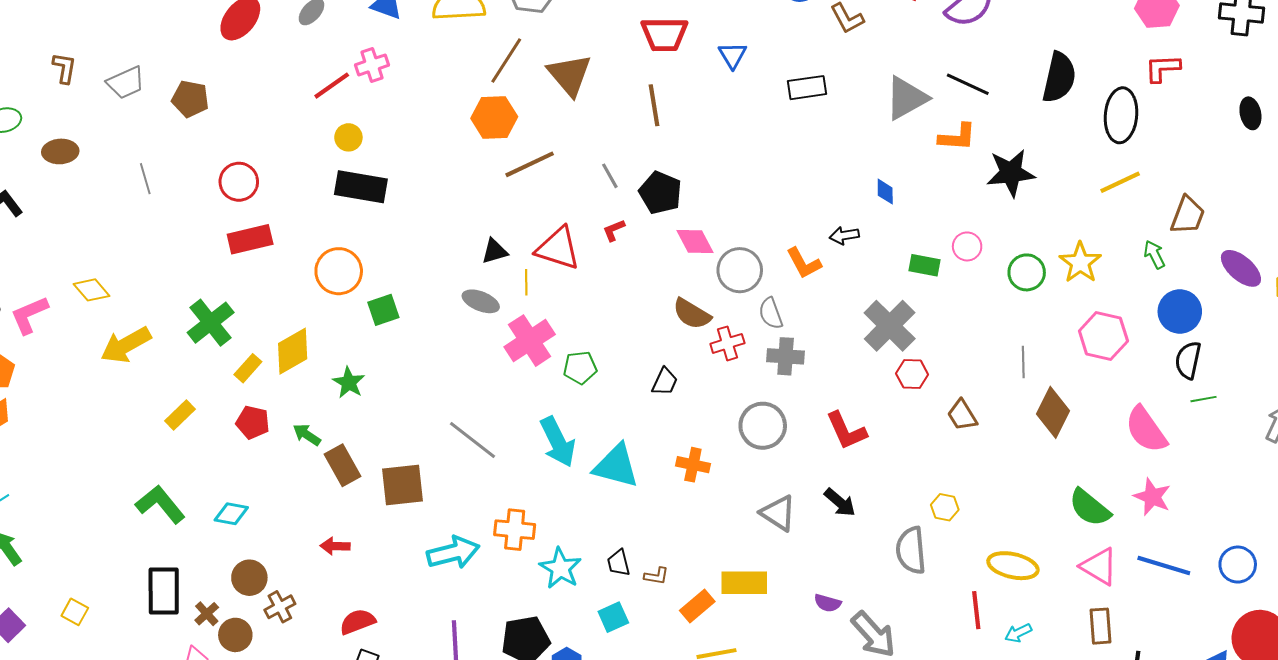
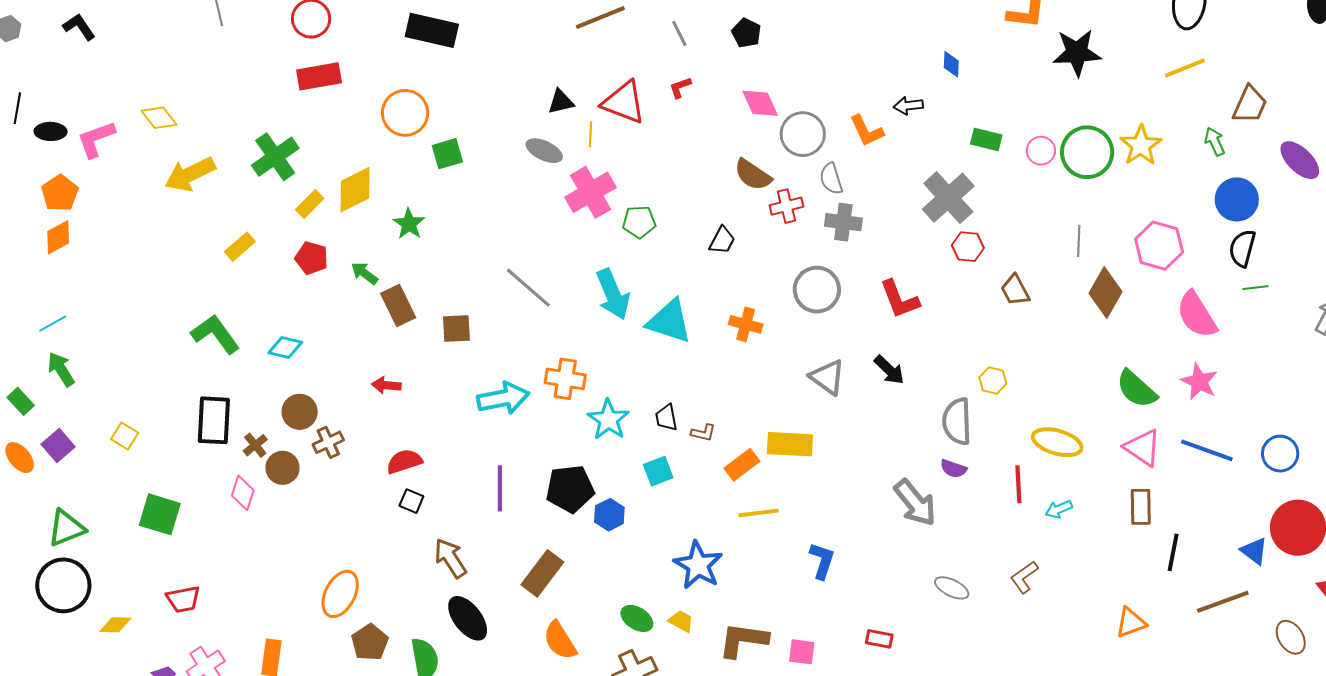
black pentagon: (660, 193) -> (746, 33), moved, size x0.7
pink circle: (967, 246) -> (1041, 151), moved
green circle: (1027, 272) -> (1087, 152), size x1.4
pink hexagon: (1103, 336) -> (1159, 246), moved
brown square: (402, 485) -> (456, 328), size x0.7
purple semicircle: (828, 603) -> (953, 469), moved

